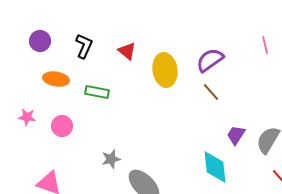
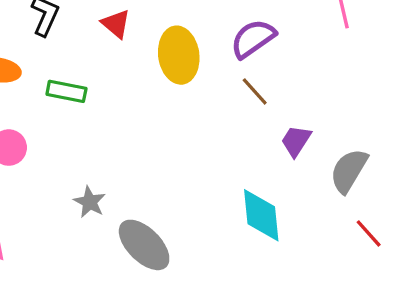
purple trapezoid: (236, 135) -> (296, 141), moved
gray star: (111, 159) -> (90, 202), turned -30

